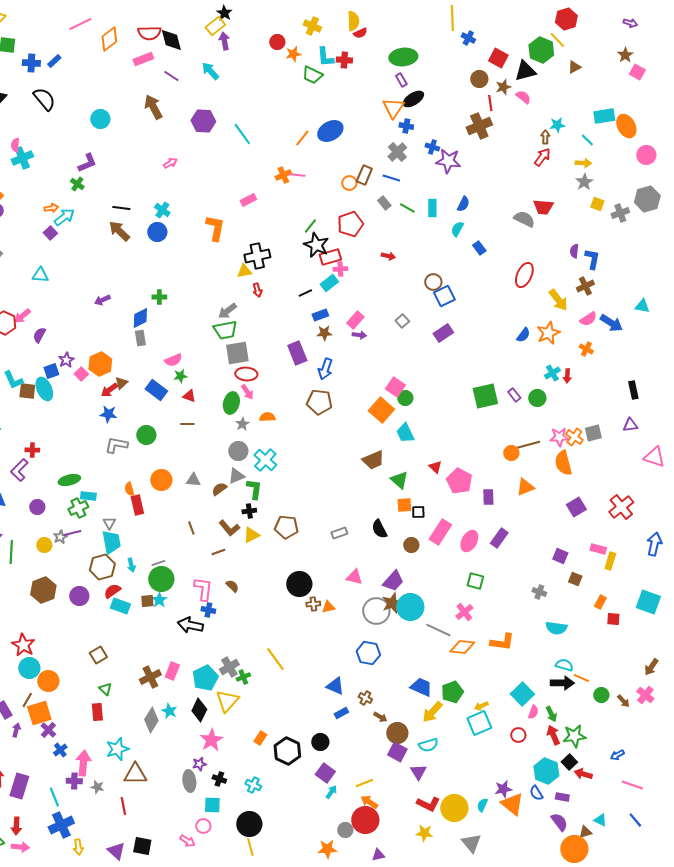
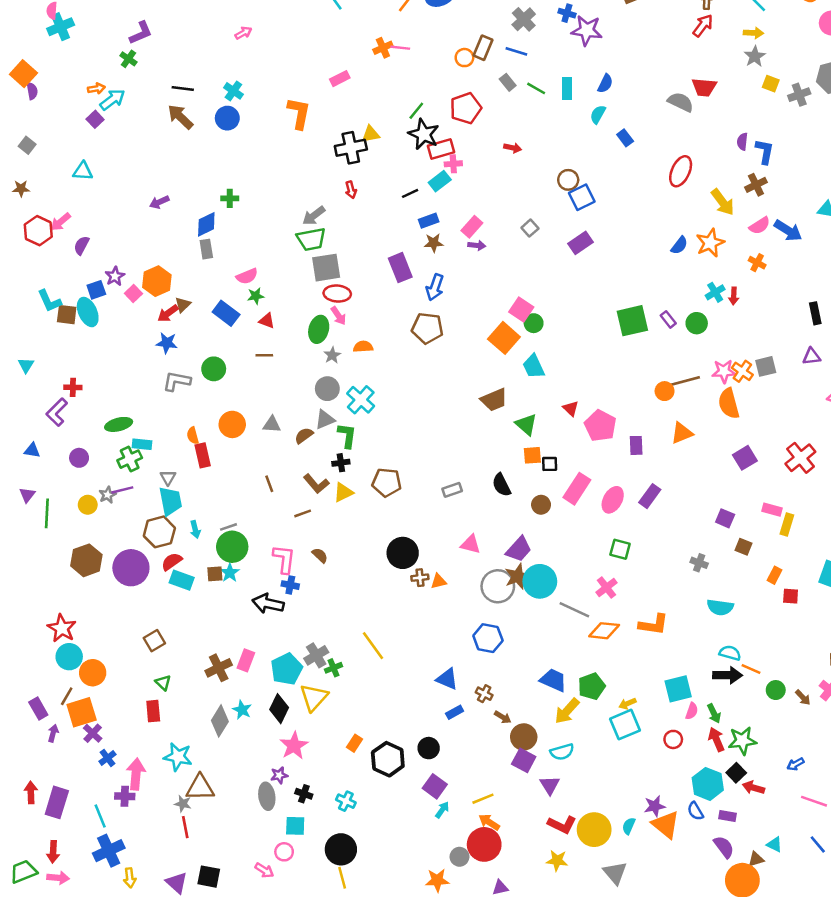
yellow triangle: (244, 271) -> (371, 134), moved
purple circle: (79, 596) -> (131, 568), size x1.5
cyan square: (522, 694) -> (678, 689), turned 30
cyan star: (117, 749) -> (178, 757), turned 30
gray star: (97, 787) -> (183, 804), moved

